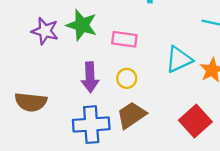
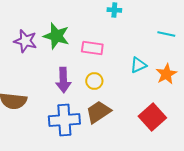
cyan triangle: (179, 59) -> (138, 65), size x0.7

